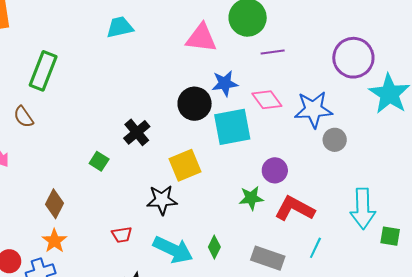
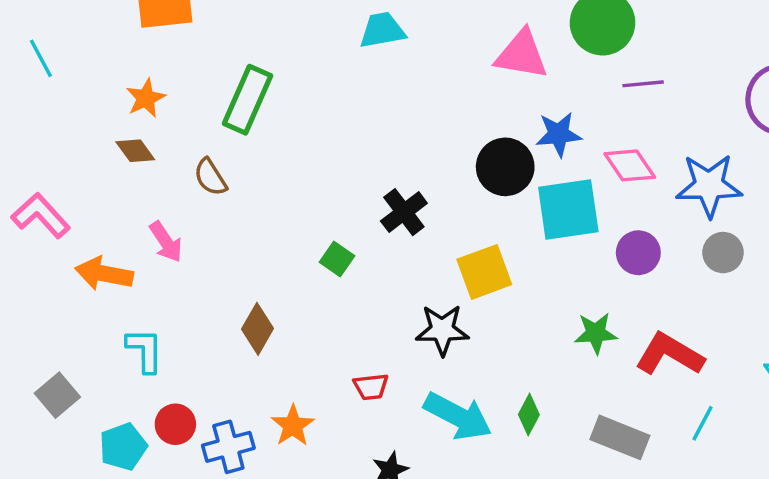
gray circle: (335, 140) -> (723, 253), moved
purple circle: (275, 170) -> (638, 253), moved
orange star: (54, 241) -> (293, 426), moved

